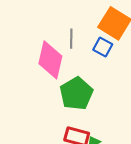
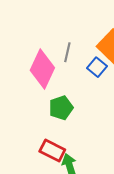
green pentagon: (76, 94) -> (61, 108), size x0.7

